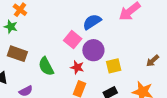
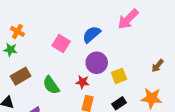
pink square: (73, 40) -> (61, 44), moved
brown rectangle: (17, 54) -> (21, 76), turned -42

